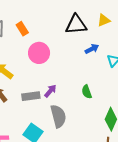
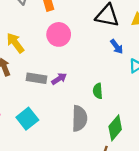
blue arrow: (92, 49) -> (117, 47), turned 64
gray semicircle: (58, 116) -> (79, 118), moved

